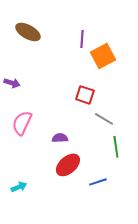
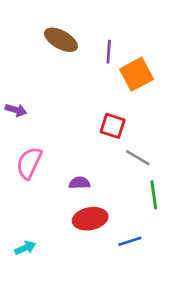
brown ellipse: (28, 32) -> (61, 40), moved
red ellipse: (68, 165) -> (90, 219), turned 30

